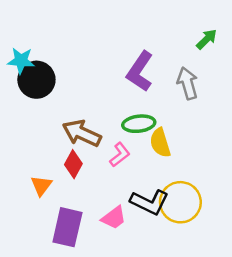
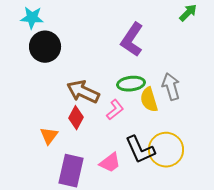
cyan star: (21, 61) -> (32, 18), moved
gray arrow: (188, 83) -> (171, 87), moved
black L-shape: (149, 202) -> (140, 150), turned 40

